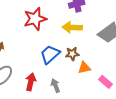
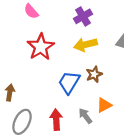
orange triangle: (84, 68) -> (104, 105), moved

